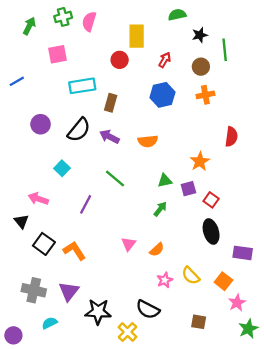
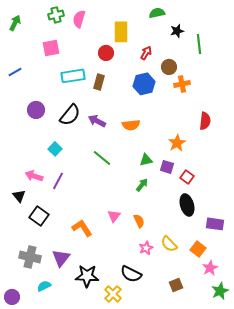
green arrow: (29, 26) -> (15, 23), moved
brown circle: (201, 67) -> (169, 67), moved
brown rectangle: (111, 103) -> (99, 82), moved
purple square: (188, 189) -> (167, 167), turned 32
purple line: (86, 204) -> (58, 181), moved
orange semicircle: (157, 250) -> (139, 221), turned -72
orange L-shape: (74, 251) -> (82, 228), moved
brown square: (199, 322) -> (176, 285), turned -32

